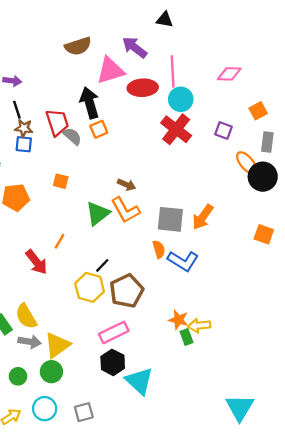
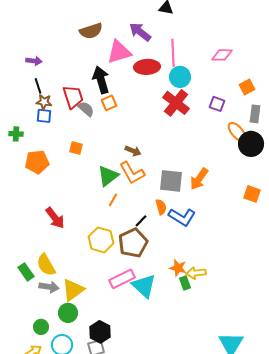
orange line: (60, 241) -> (113, 200), moved
black line: (102, 265) -> (141, 221), moved
black hexagon: (113, 362) -> (100, 332), moved
green circle: (18, 376) -> (41, 327), moved
cyan triangle: (139, 381) -> (144, 286), moved

